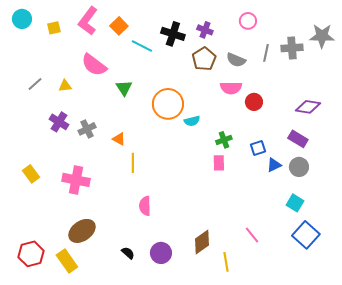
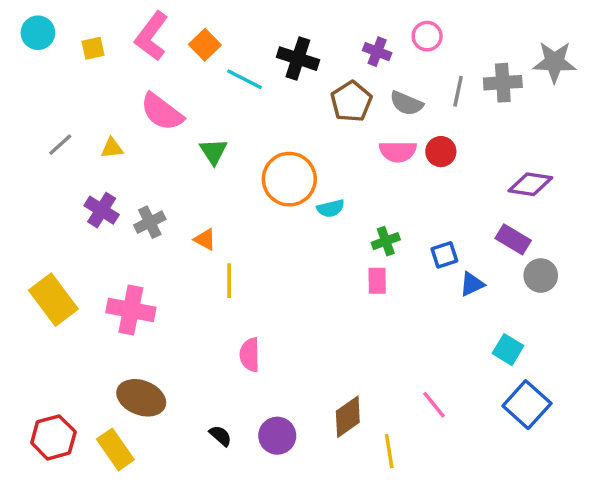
purple cross: (205, 30) -> (377, 52), moved
red circle: (254, 102) -> (441, 152), moved
gray circle: (299, 167) -> (541, 276), moved
yellow rectangle: (31, 174) -> (53, 300), size x1.6
brown ellipse: (82, 231) -> (141, 398), turned 56

